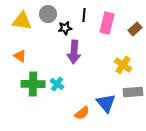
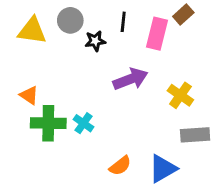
brown rectangle: (135, 29) -> (183, 15), moved
purple arrow: (74, 52) -> (130, 79), moved, turned -115
orange triangle: (20, 56) -> (29, 95), moved
blue triangle: (106, 103) -> (163, 169), moved, turned 40

